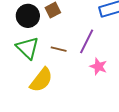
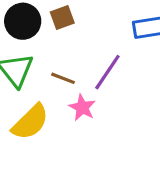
pink star: (98, 66) -> (82, 108), moved

